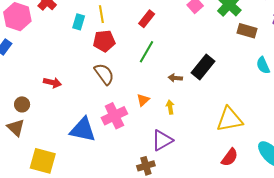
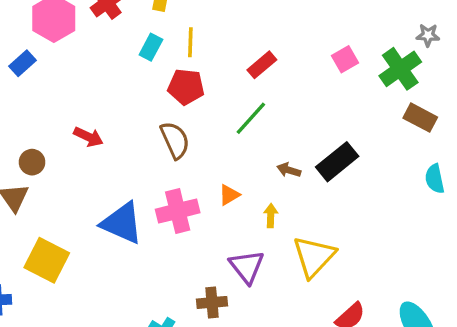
yellow triangle: (230, 119) -> (314, 257), moved, turned -48
purple triangle: (162, 140) -> (247, 267), turned -50

